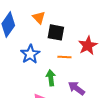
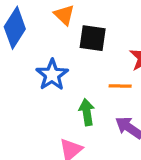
orange line: (64, 57) -> (120, 86), moved

